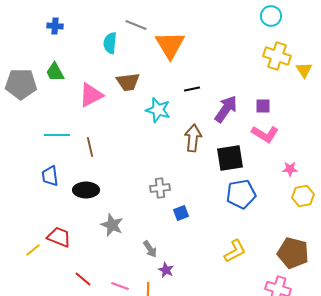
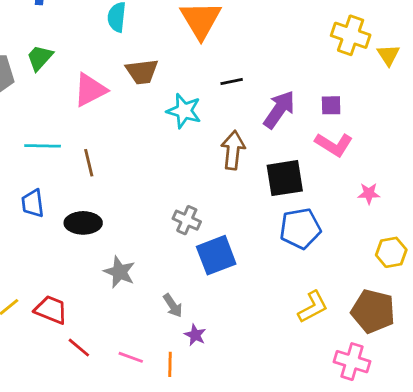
green trapezoid: (55, 72) -> (40, 58), turned 70
gray cross: (160, 188) -> (187, 220), turned 30
yellow hexagon: (303, 196) -> (391, 252), moved
blue square: (181, 213) -> (216, 255), size x1.8
red trapezoid: (59, 237) -> (51, 310), moved
yellow L-shape: (235, 251) -> (313, 307), moved

